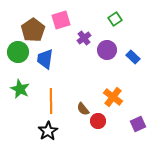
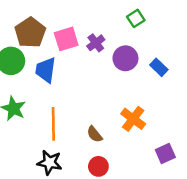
pink square: (61, 20) -> (66, 39), moved
red circle: (98, 121) -> (98, 166), moved
black star: (48, 131) -> (50, 163), turned -30

